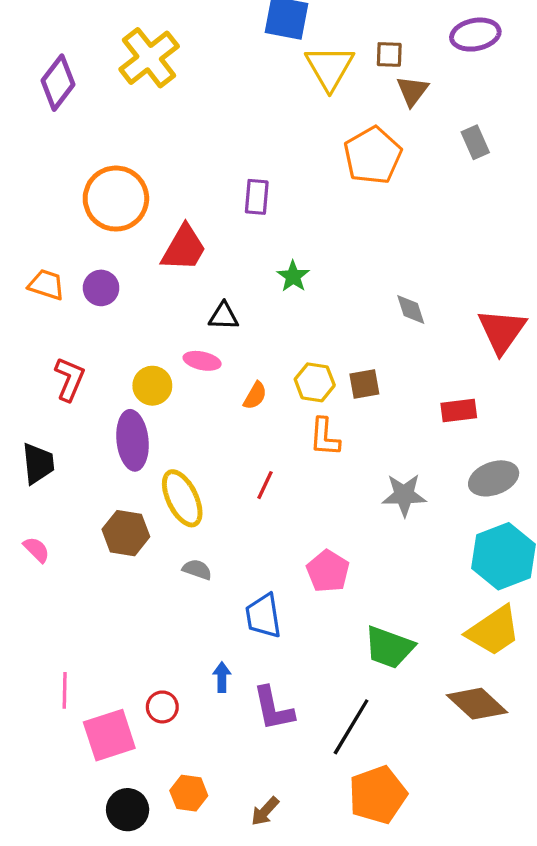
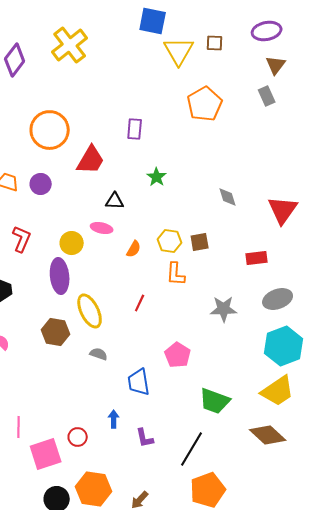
brown triangle: (412, 91) -> (276, 65), moved
purple L-shape: (273, 709) -> (145, 438), size x0.7
orange hexagon: (189, 793) -> (94, 489), size x1.6

